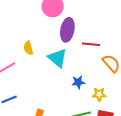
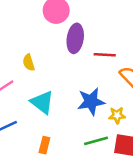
cyan triangle: (58, 58) -> (42, 102), moved
blue star: (78, 82) -> (91, 102), size x1.6

